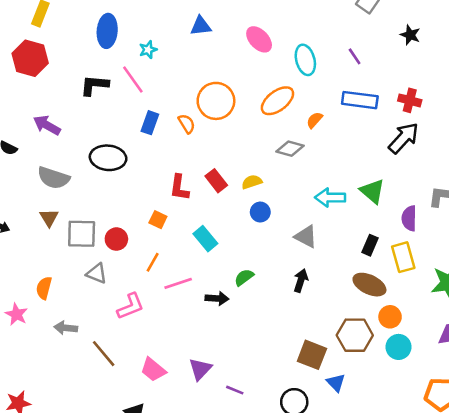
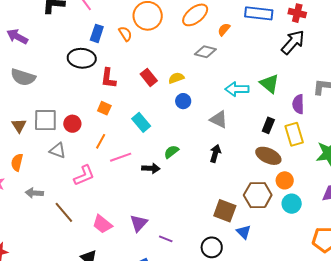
black ellipse: (108, 158) -> (82, 58), moved
red L-shape: (179, 188) -> (108, 78), moved
brown triangle: (49, 218) -> (19, 126), moved

